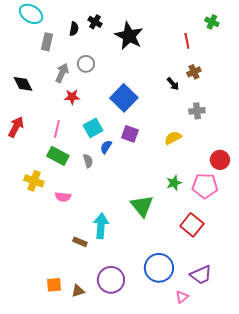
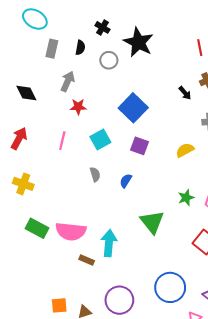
black semicircle: (74, 29) -> (80, 48), moved
gray circle: (86, 64) -> (109, 60), moved
blue semicircle: (106, 147) -> (126, 181), moved
green rectangle: (58, 156) -> (37, 228), moved
yellow cross: (34, 181) -> (23, 184), moved
pink semicircle: (63, 197) -> (71, 231), moved, size x1.8

